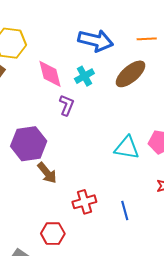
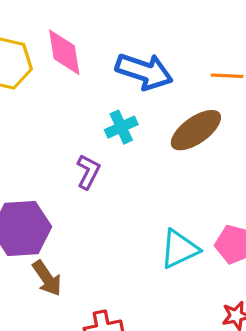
pink diamond: (50, 74) -> (64, 52), moved
cyan triangle: (127, 148) -> (179, 249), turned -40

